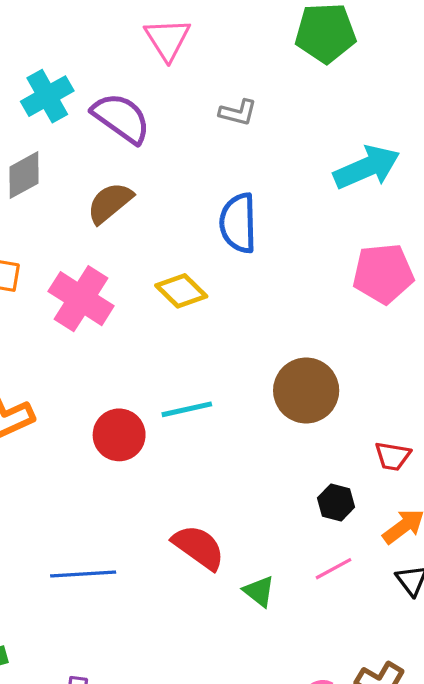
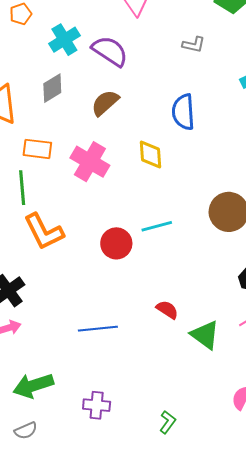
gray L-shape: (238, 112) -> (194, 45), moved
yellow diamond: (181, 291) -> (151, 155), turned 44
red semicircle: (199, 547) -> (167, 310), size x0.7
green triangle: (259, 591) -> (205, 335), size x1.5

